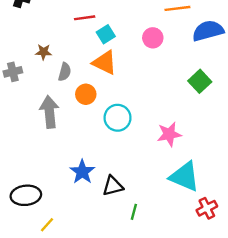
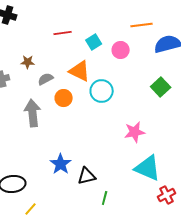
cyan square: (106, 34) -> (94, 42), moved
gray semicircle: (65, 72) -> (46, 79), turned -133
cyan circle: (118, 118) -> (102, 91), moved

